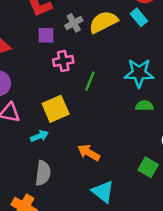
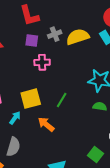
green line: (90, 81) -> (62, 100), moved
cyan arrow: (39, 136) -> (15, 118), turned -40
orange arrow: (89, 153) -> (46, 124), moved

